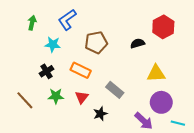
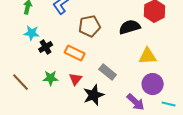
black semicircle: (137, 43) -> (130, 27), size x1.5
cyan star: (53, 44) -> (32, 33), moved
black cross: (47, 71) -> (46, 47), moved
black star: (100, 114) -> (94, 95), size x1.5

